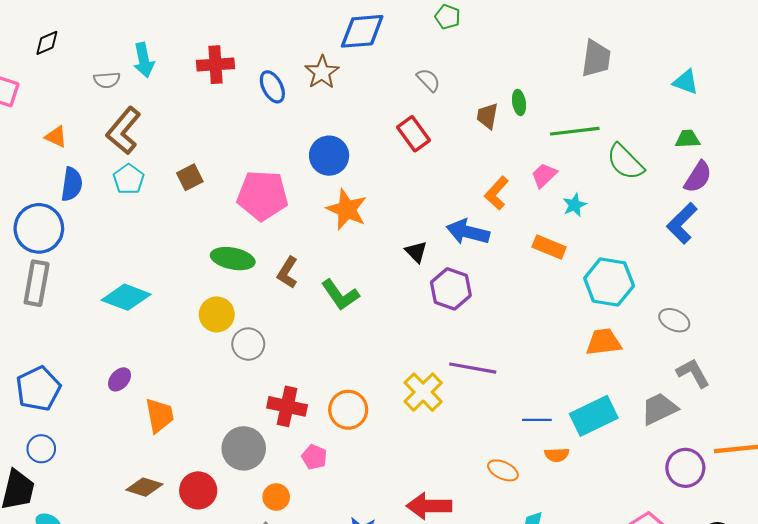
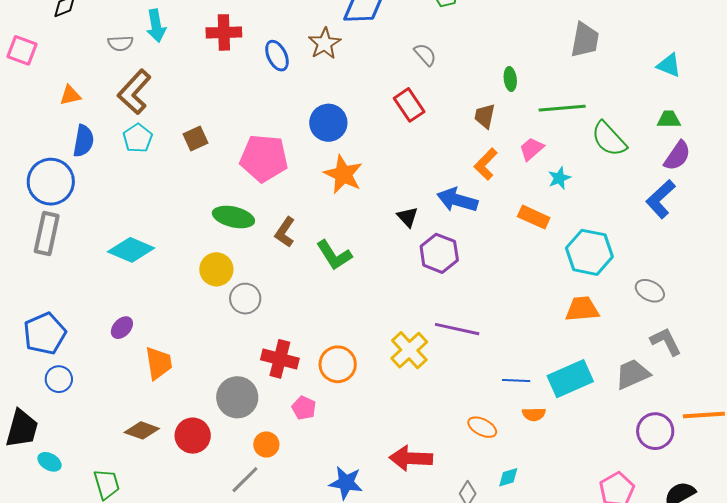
brown trapezoid: (487, 116) -> (485, 116), moved
orange triangle: (56, 137) -> (70, 95), turned -40
blue circle: (41, 449) -> (59, 379), moved

